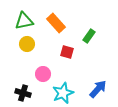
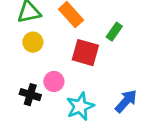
red square: (67, 52) -> (85, 53), size x1.5
black cross: (23, 93) -> (30, 95), moved

